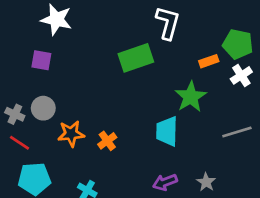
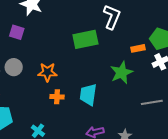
cyan trapezoid: (167, 131) -> (88, 95), moved
orange star: (71, 134) -> (47, 72), moved
orange cross: (107, 141) -> (57, 97), turned 32

